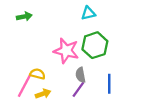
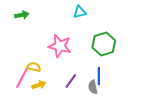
green hexagon: (95, 45) -> (104, 44), moved
gray semicircle: (81, 75) -> (93, 87), moved

